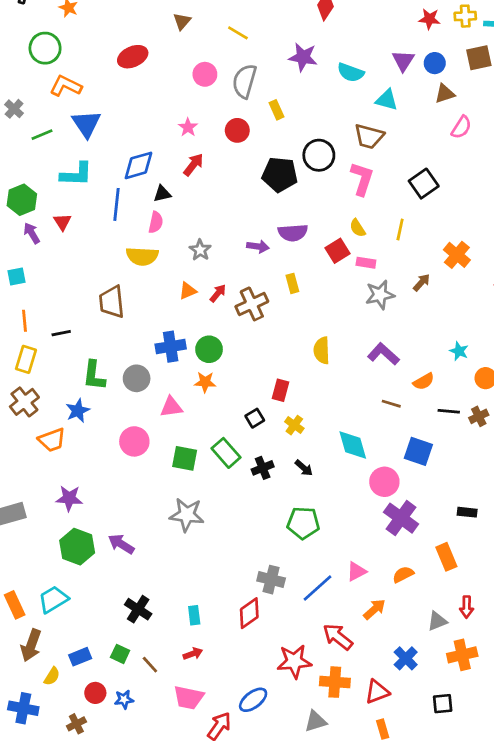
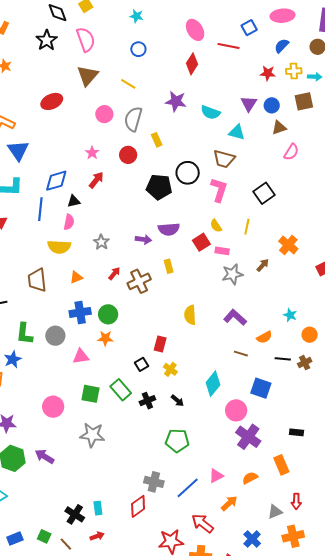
brown triangle: (182, 21) -> (88, 76), size x1.6
orange triangle: (188, 291) -> (76, 277), moved
pink circle: (134, 441) -> (53, 407), moved
cyan diamond: (353, 445) -> (213, 384), turned 55
black cross: (138, 609) -> (75, 514), moved

